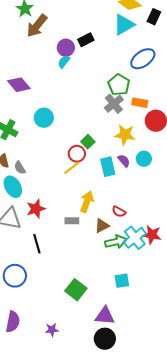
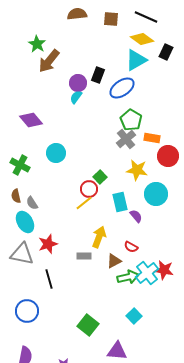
black rectangle: (86, 40) -> (98, 75), turned -42
blue ellipse: (143, 59) -> (122, 88), moved
cyan circle: (144, 159) -> (156, 194), size x1.5
purple semicircle: (124, 161) -> (136, 216), moved
cyan square: (122, 281) -> (134, 316), turned -35

